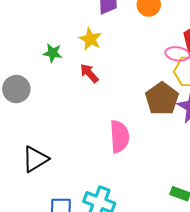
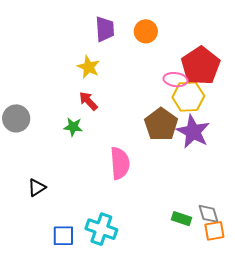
green star: (53, 53) -> (73, 127), moved
black triangle: (35, 159) -> (37, 188), size x0.7

